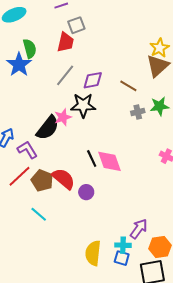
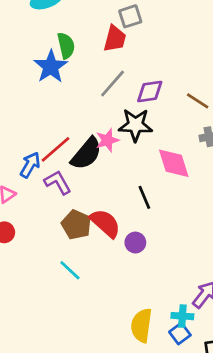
pink diamond: (110, 161) -> (174, 163), moved
red line: (20, 176) -> (56, 149), moved
blue square: (122, 258) -> (180, 334), turned 35

